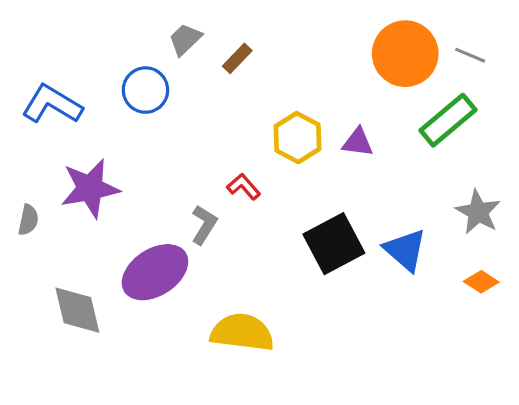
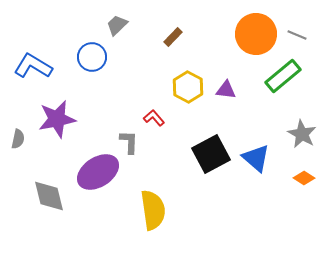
brown rectangle: (237, 58) -> (173, 37), moved
gray L-shape: (204, 225) -> (129, 142), turned -30
yellow semicircle: (242, 332) -> (153, 210), turned 75

